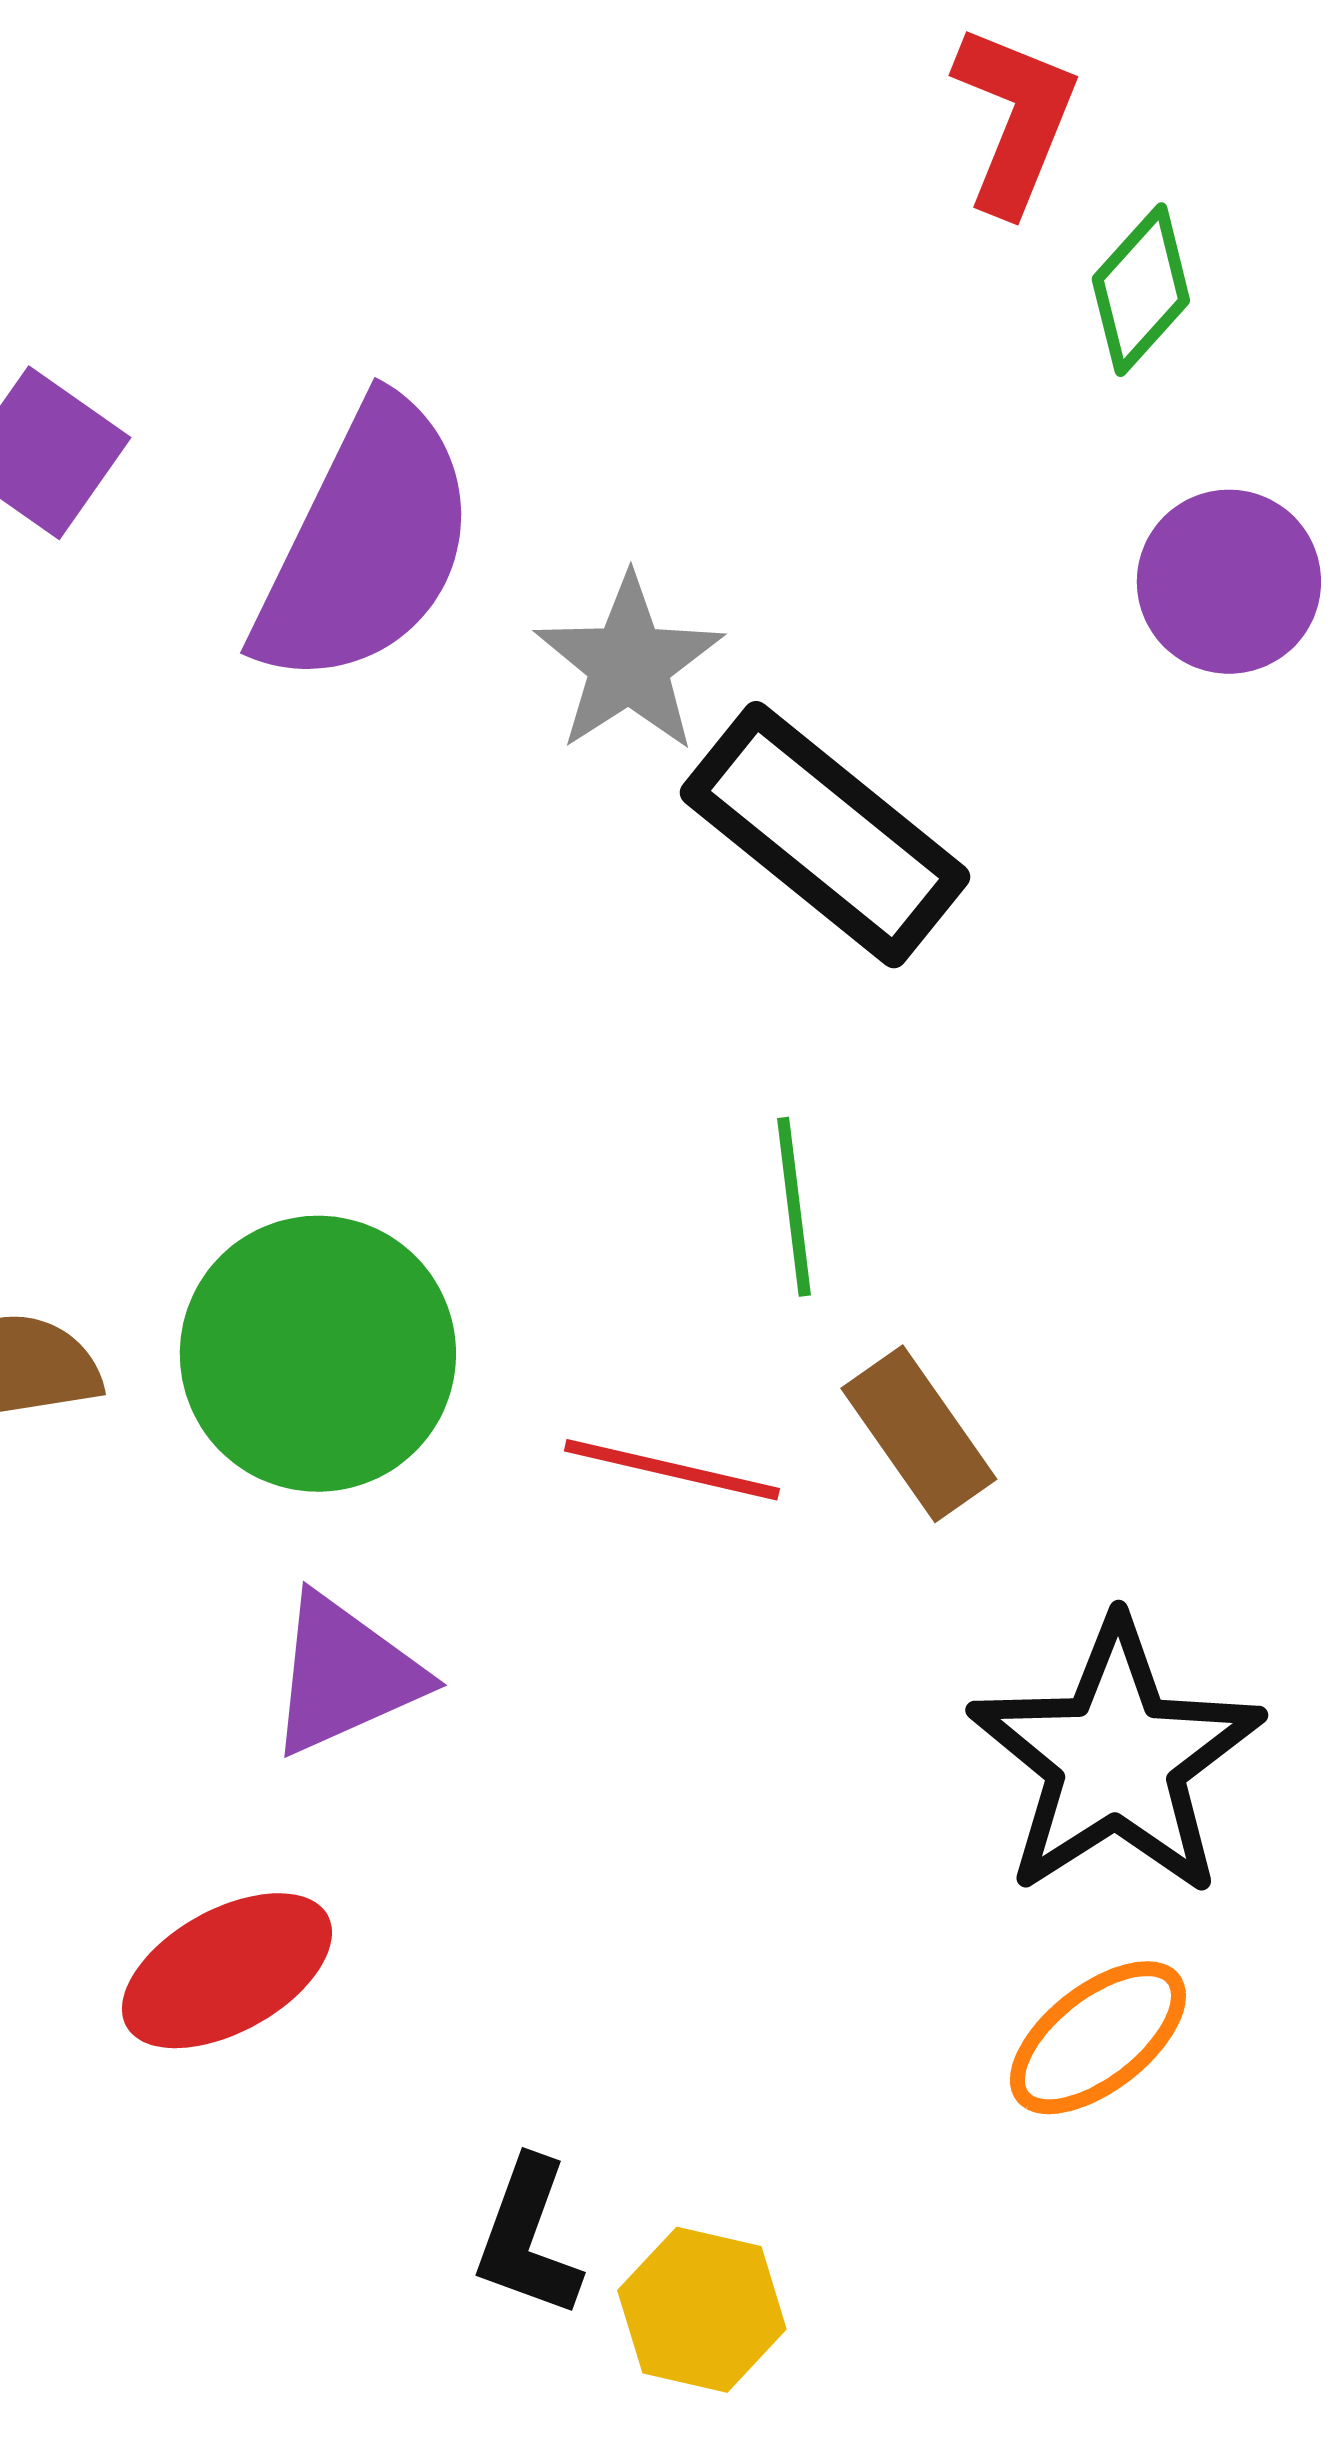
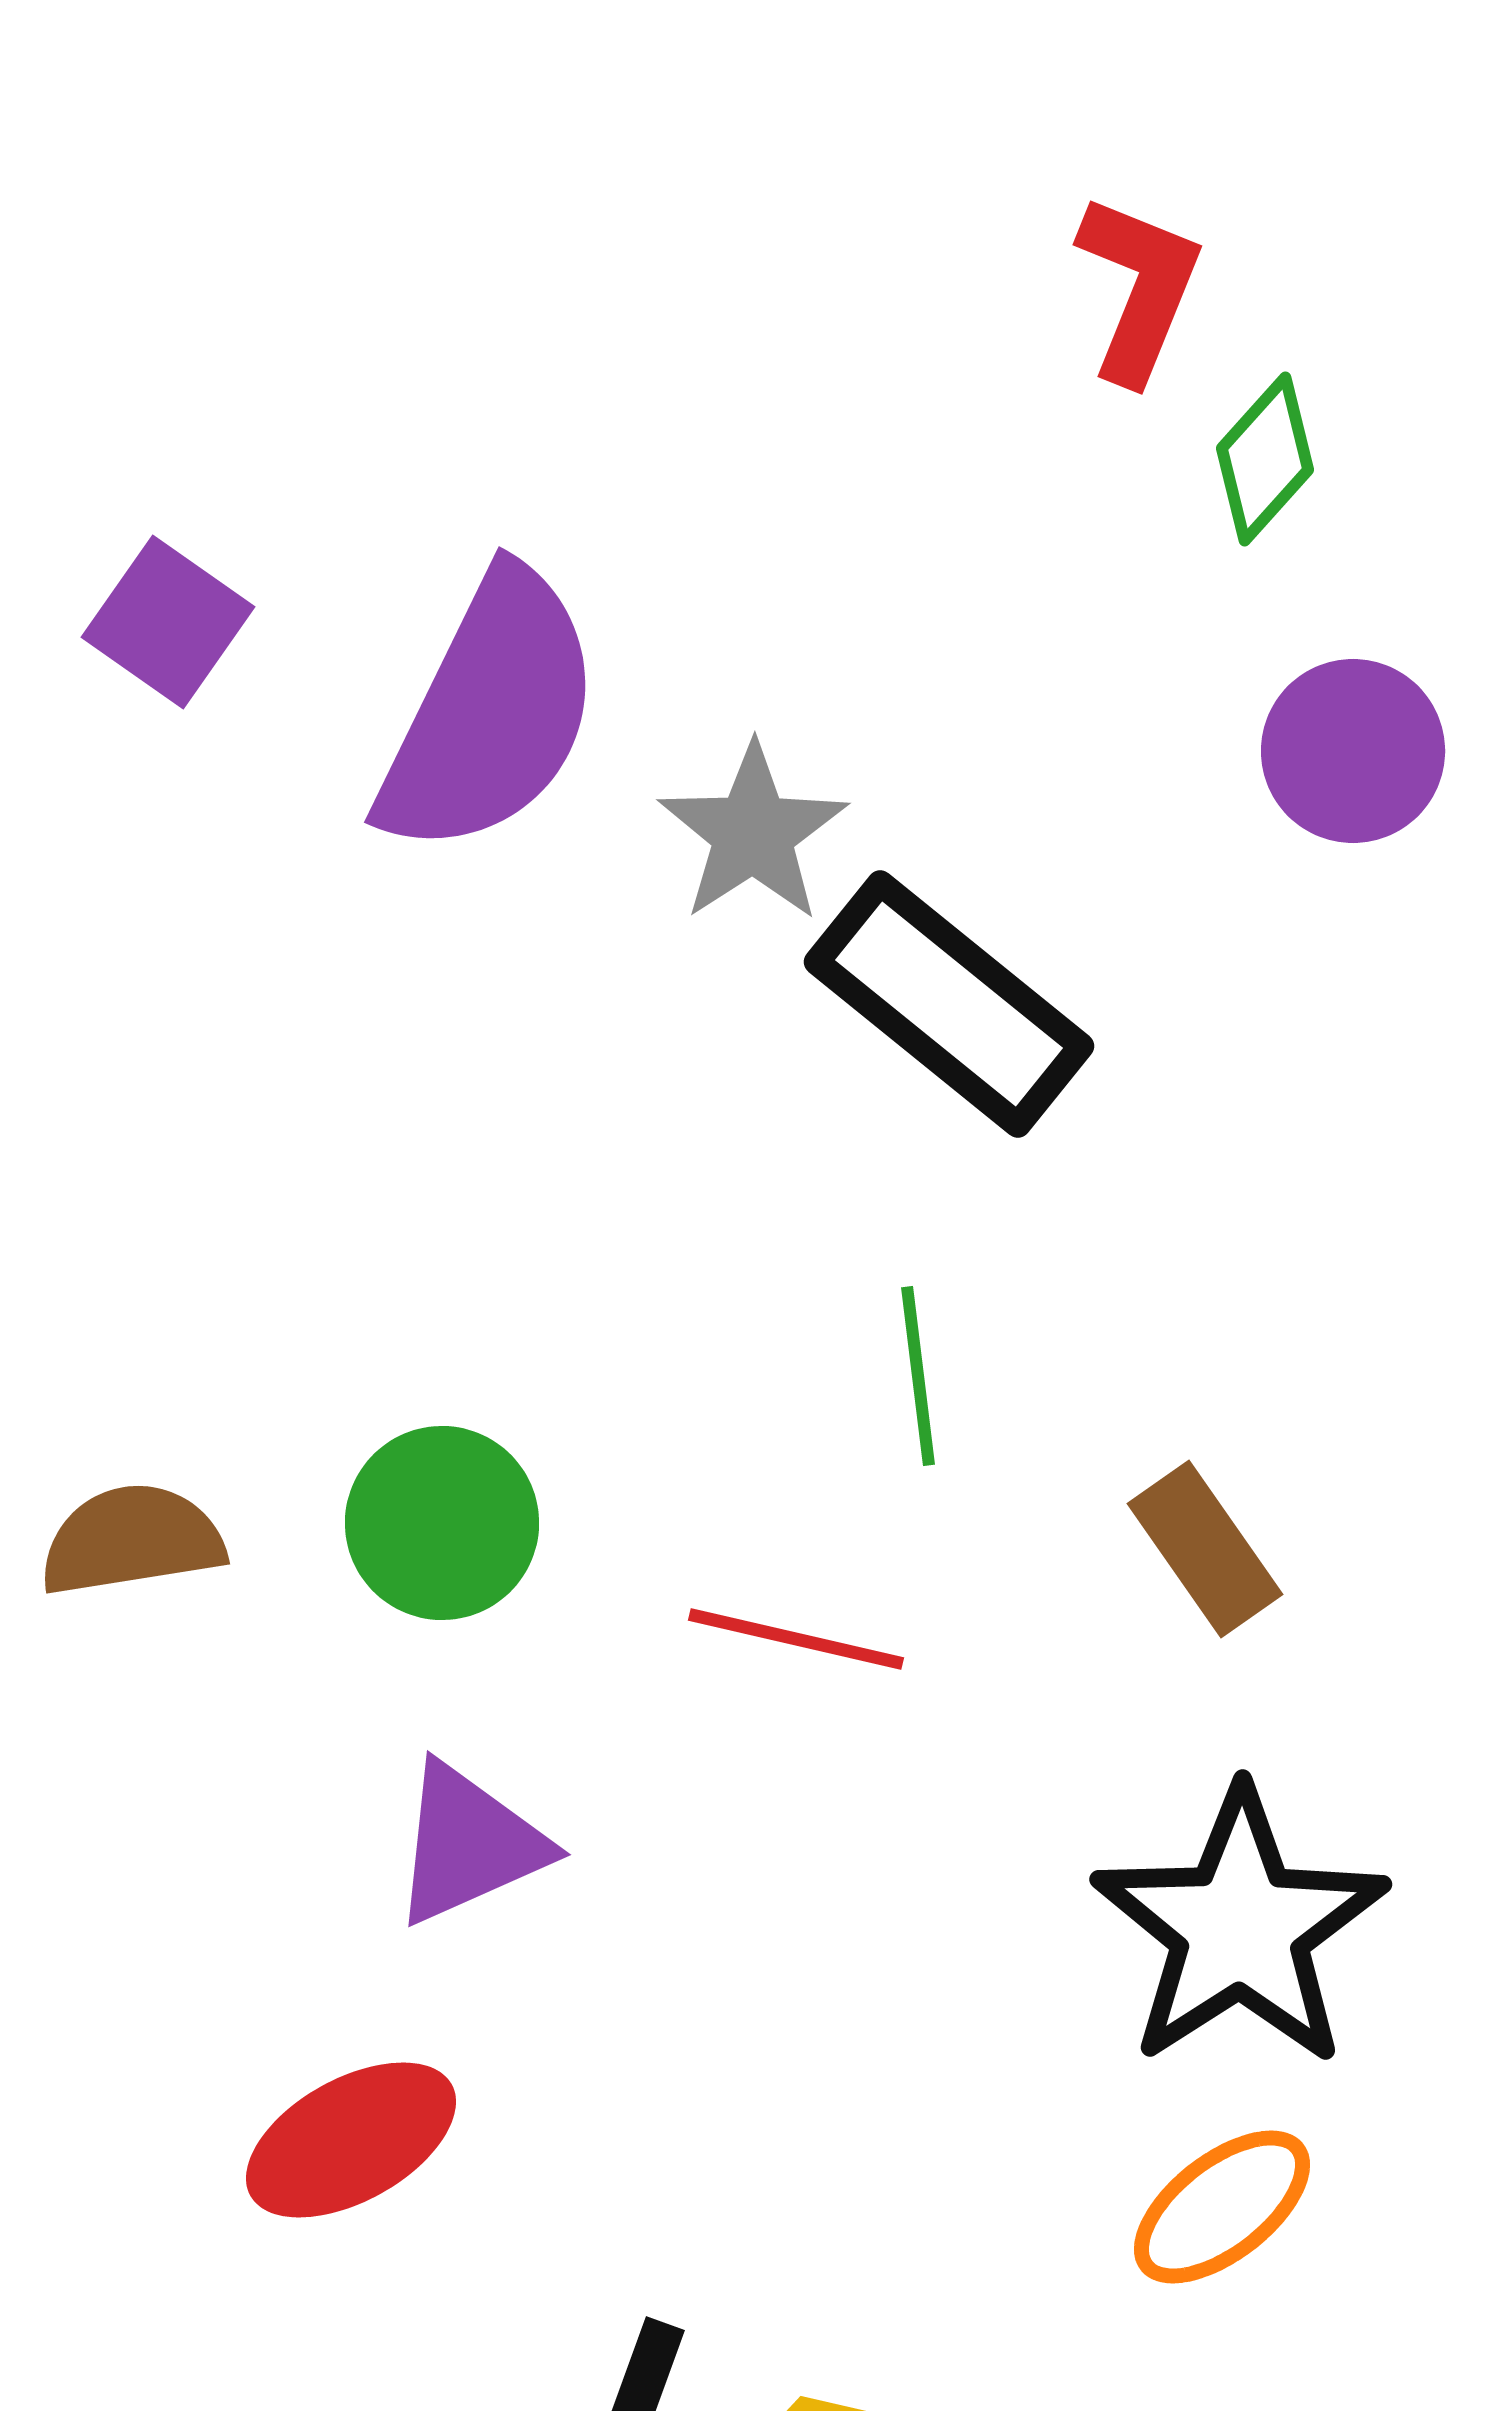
green circle: (318, 1354) -> (442, 1523), size x0.7
brown rectangle: (919, 1434) -> (1205, 1549), moved

